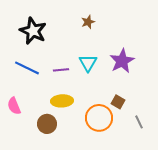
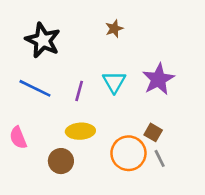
purple line: (61, 70) -> (79, 91), turned -70
gray line: (139, 122) -> (160, 158), moved

